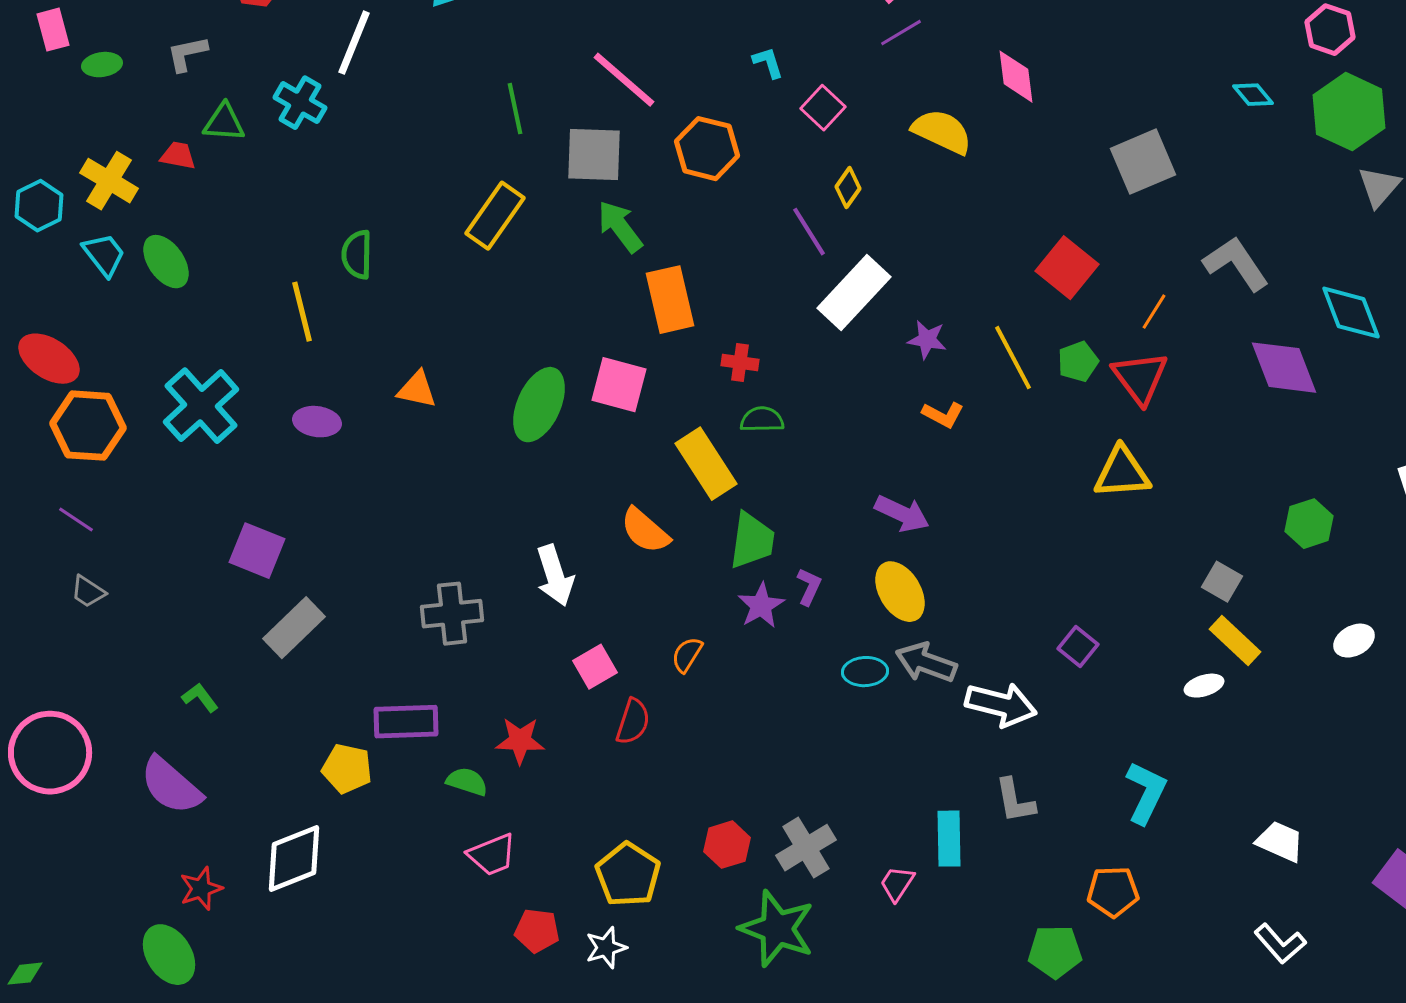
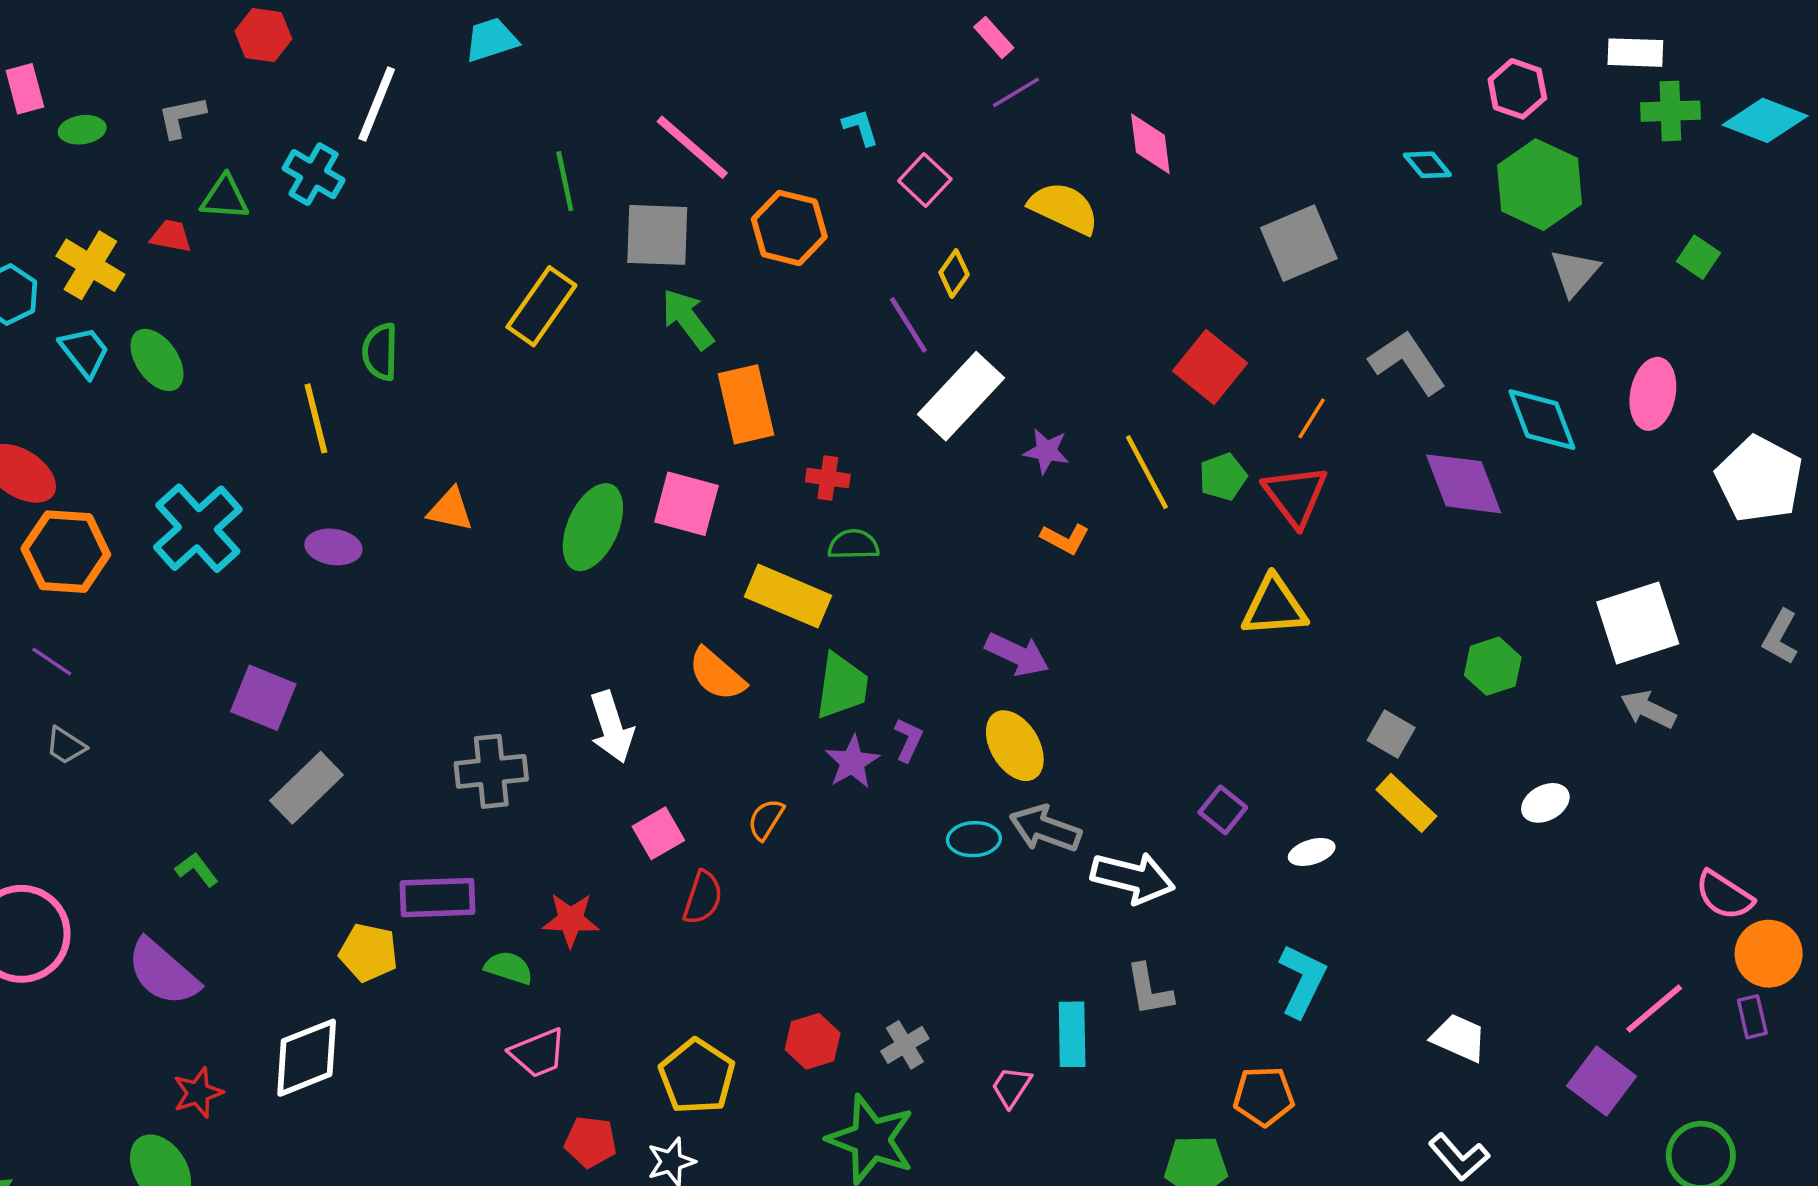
yellow rectangle: (706, 464) -> (788, 596), turned -34
white ellipse: (1204, 686) -> (1312, 852), moved
gray cross: (806, 848) -> (905, 1045), size x0.7

